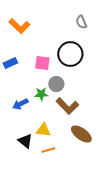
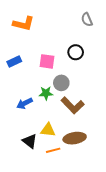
orange L-shape: (19, 26) -> (24, 24), turned -30
black circle: (70, 54) -> (76, 52), size x0.6
brown ellipse: (81, 134) -> (75, 138), moved, turned -45

